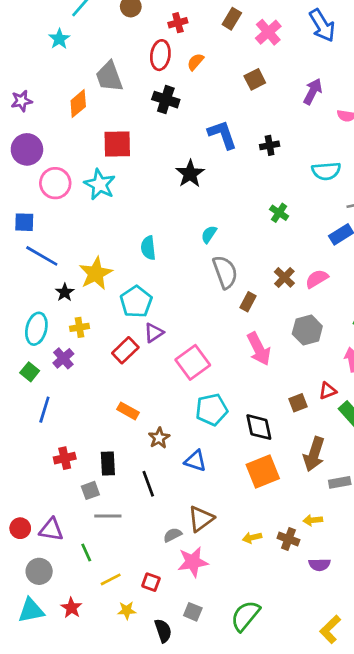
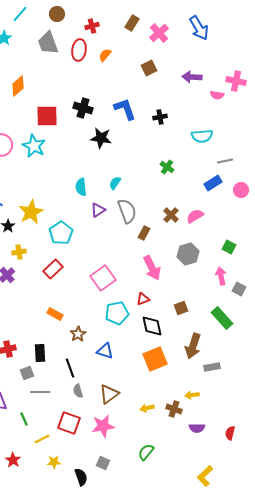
gray trapezoid: (109, 77) -> (48, 43), moved
purple arrow: (313, 91) -> (192, 77), turned -114
black cross: (166, 100) -> (83, 108), moved
black star: (190, 174) -> (101, 138), turned -30
cyan semicircle: (148, 248) -> (81, 187), moved
purple triangle: (154, 333) -> (98, 210), moved
red triangle: (328, 391) -> (143, 299), moved
gray semicircle: (173, 535) -> (78, 391), moved, turned -80
red square: (151, 582) -> (69, 423), moved, size x1.6
green semicircle: (245, 616) -> (146, 452), moved, size x0.7

